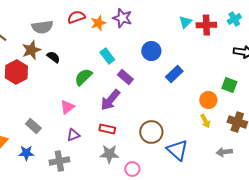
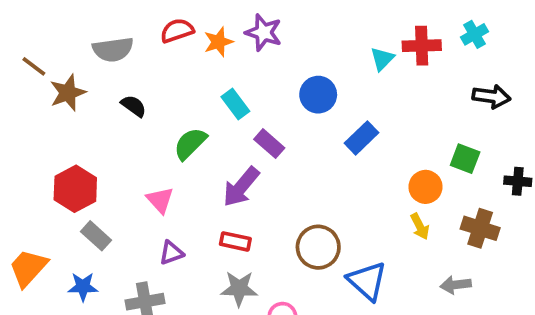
cyan triangle: (185, 22) -> (382, 59), moved
brown star: (31, 50) -> (68, 93), moved
red hexagon: (16, 72) -> (75, 189), moved
pink triangle: (67, 107) -> (160, 200), turned -35

